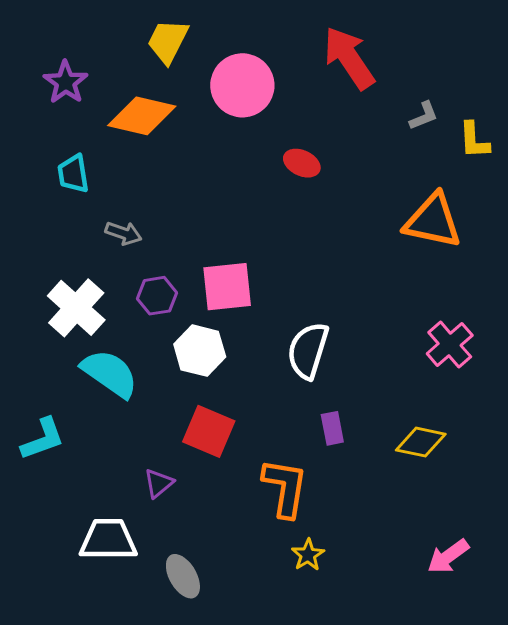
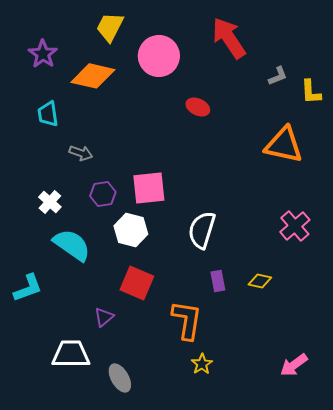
white cross: (76, 308) -> (50, 202), size x0.6
yellow diamond: (421, 442) -> (260, 281), moved, size x0.7

